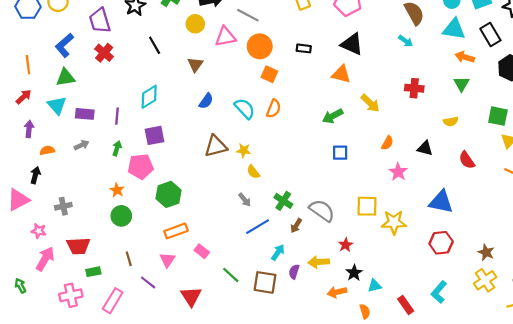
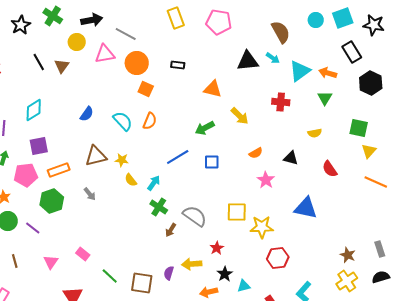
cyan triangle: (454, 29) -> (300, 71), moved, turned -45
black triangle: (352, 44) -> (248, 61), moved, turned -30
brown triangle: (195, 65) -> (62, 66), moved
orange semicircle: (387, 143) -> (256, 153), turned 32
gray arrow: (245, 200) -> (90, 194), moved
blue line: (258, 227) -> (178, 157), moved
orange rectangle: (176, 231) -> (59, 170), moved
red hexagon: (441, 243) -> (278, 258), moved
cyan arrow: (278, 252) -> (154, 183), moved
purple line: (148, 282) -> (33, 228), moved

